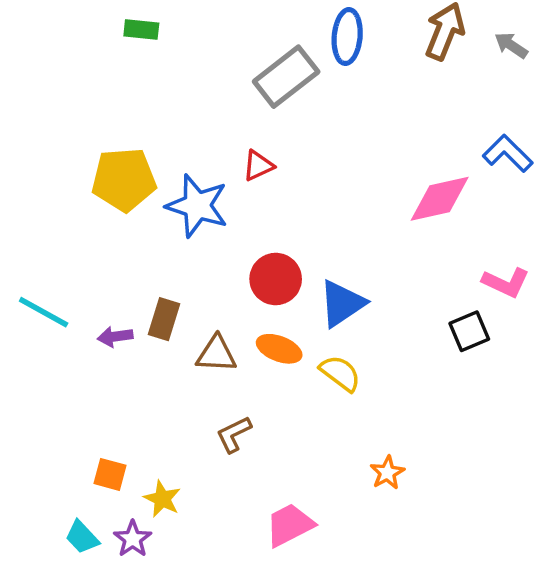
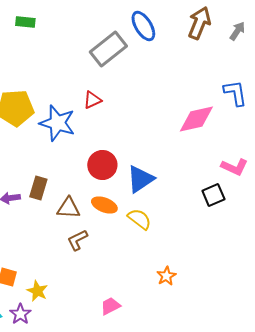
blue ellipse: (347, 37) -> (143, 26), turned -36
gray arrow: (511, 45) -> (237, 31), turned 90
blue L-shape: (508, 153) -> (235, 93), turned 36
brown L-shape: (234, 434) -> (77, 240), moved
pink trapezoid: (290, 525) -> (110, 306), size x0.7

